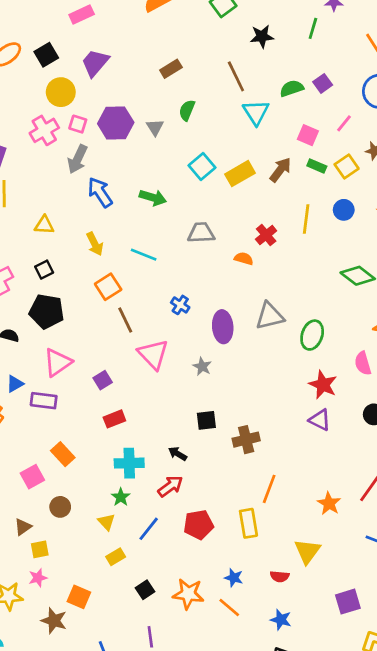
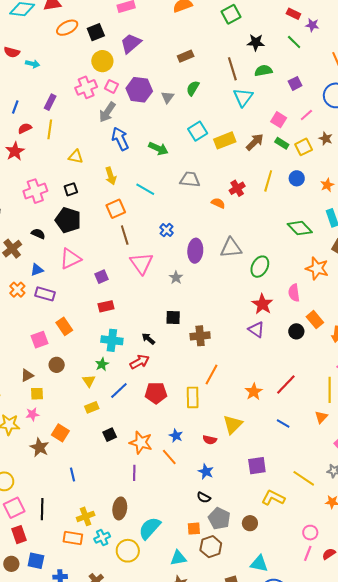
green line: (313, 28) -> (294, 42), turned -70
green semicircle: (292, 88) -> (263, 71), moved
purple rectangle: (44, 401) -> (45, 294), moved
purple line: (150, 637) -> (134, 473), moved

